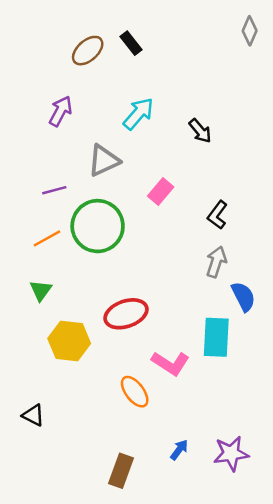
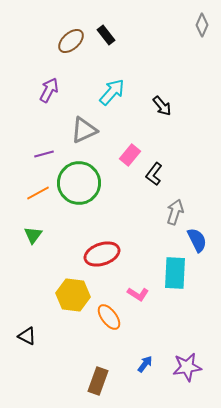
black L-shape: (217, 215) -> (154, 174), moved
yellow hexagon: (69, 341) -> (73, 295), moved
pink L-shape: (170, 363) -> (138, 294), size x0.7

